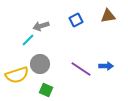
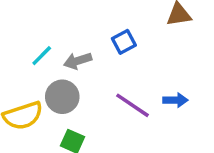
blue square: (76, 20) -> (124, 42), moved
gray arrow: (41, 26) -> (78, 61), moved

